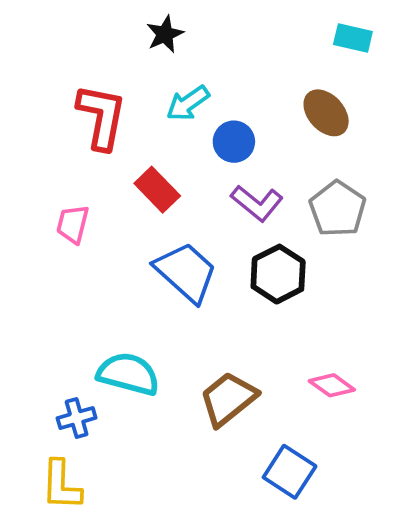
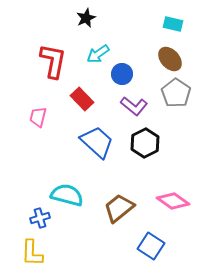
cyan rectangle: (353, 38) -> (173, 24), moved
gray pentagon: (338, 209) -> (176, 93), moved
pink diamond: (332, 385) -> (173, 201), size x1.4

